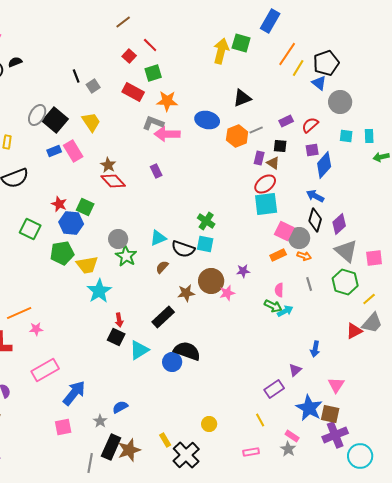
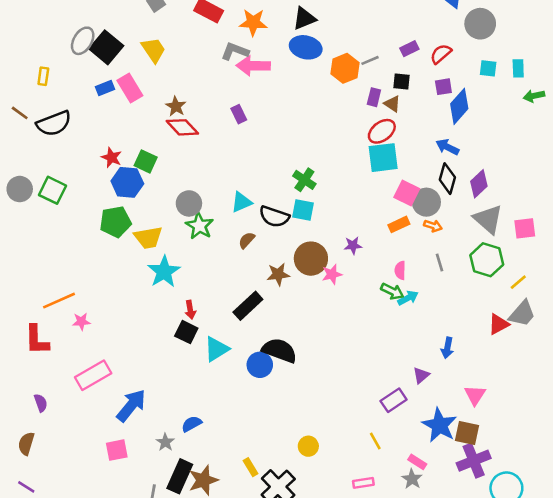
black triangle: (242, 98) -> (304, 18), moved
green square: (30, 229) -> (52, 190), moved

